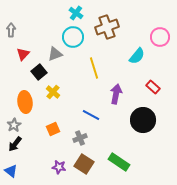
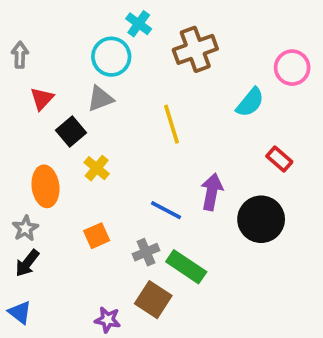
cyan circle: (73, 37) -> (111, 57), moved
purple arrow: (116, 94) -> (212, 192), moved
green rectangle: (119, 162) -> (186, 267), moved
purple star: (59, 167) -> (108, 320), moved

